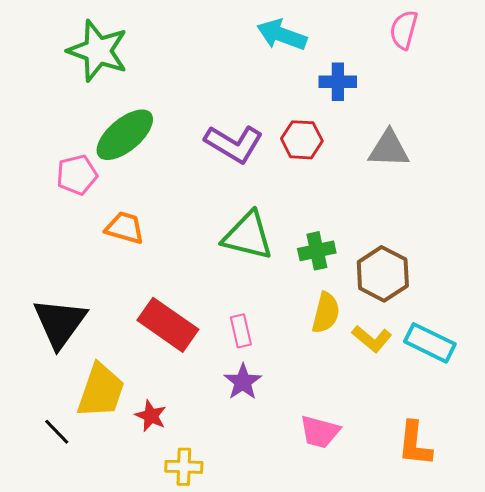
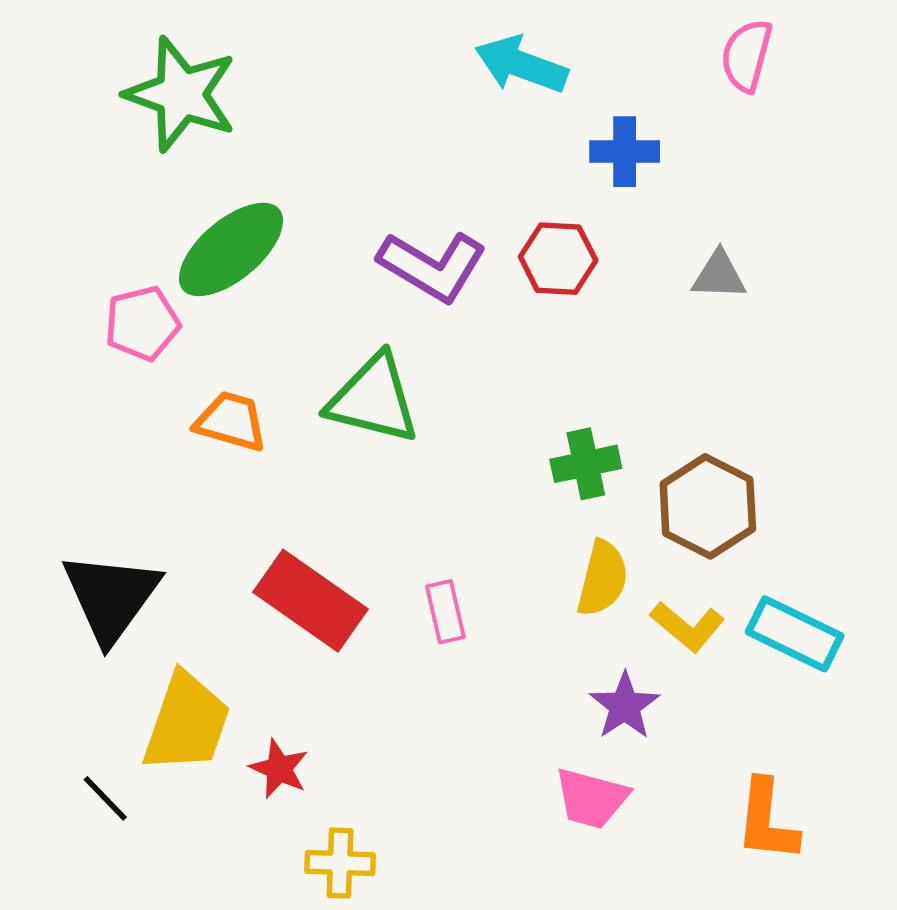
gray triangle: (389, 149) -> (719, 275), size x0.7
green triangle: (248, 236) -> (373, 399), moved
purple star: (243, 382) -> (625, 706), moved

